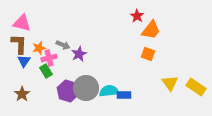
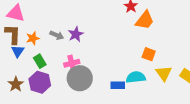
purple star: (79, 54) -> (76, 34), moved
orange square: (148, 54) -> (149, 54), moved
pink cross: (49, 58) -> (72, 63), moved
purple hexagon: (68, 91) -> (40, 82), moved
cyan semicircle: (109, 91) -> (136, 77), moved

